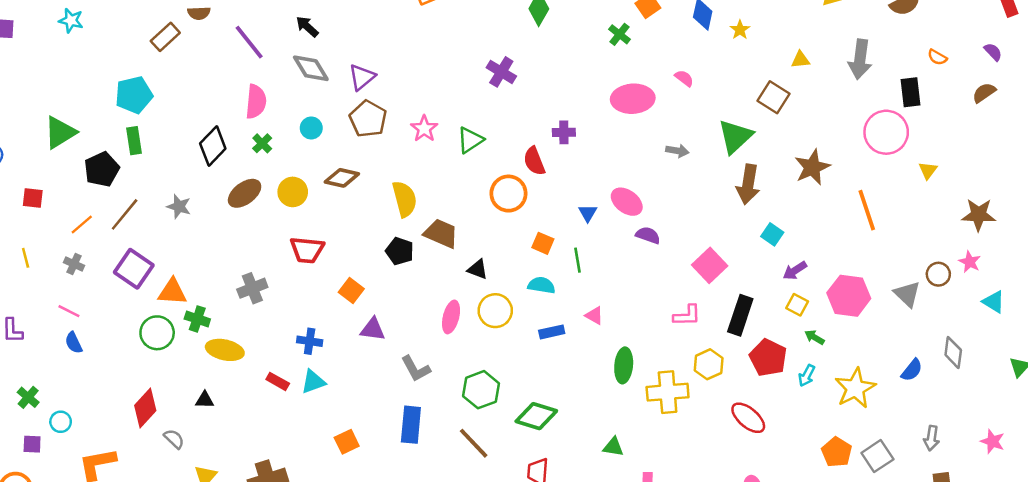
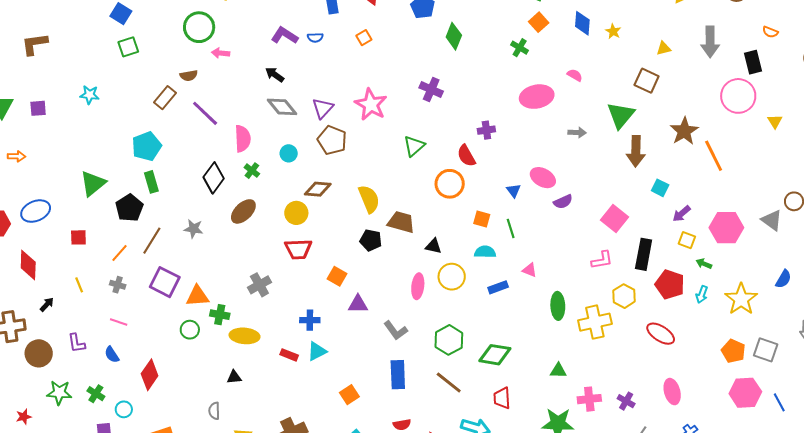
purple line: (249, 42) -> (205, 113), moved
pink star: (424, 129) -> (371, 104), moved, size x1.5
yellow circle: (293, 192) -> (296, 213), moved
orange line: (867, 210) -> (714, 156), moved
purple semicircle: (648, 235) -> (563, 202), turned 144
green circle: (157, 333) -> (190, 330), size x0.7
blue semicircle: (74, 343) -> (112, 355), moved
red diamond: (145, 408) -> (150, 375), moved
gray semicircle: (174, 439) -> (214, 411), turned -126
gray square: (877, 456) -> (766, 350), turned -30

